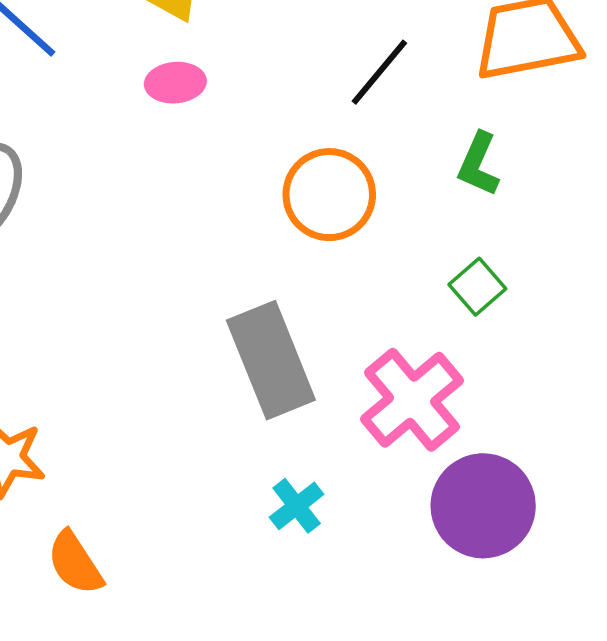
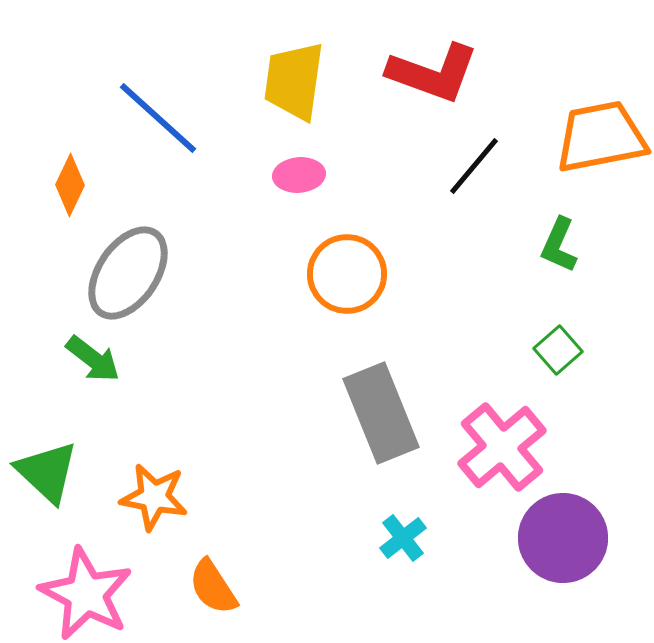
orange circle: (329, 195) -> (347, 274), moved

